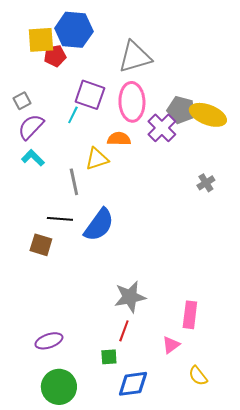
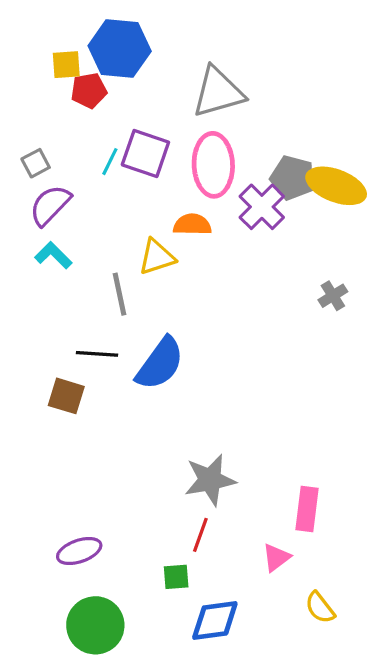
yellow square: (41, 40) -> (66, 65), size x0.7
cyan line: (73, 115) -> (110, 162), moved

